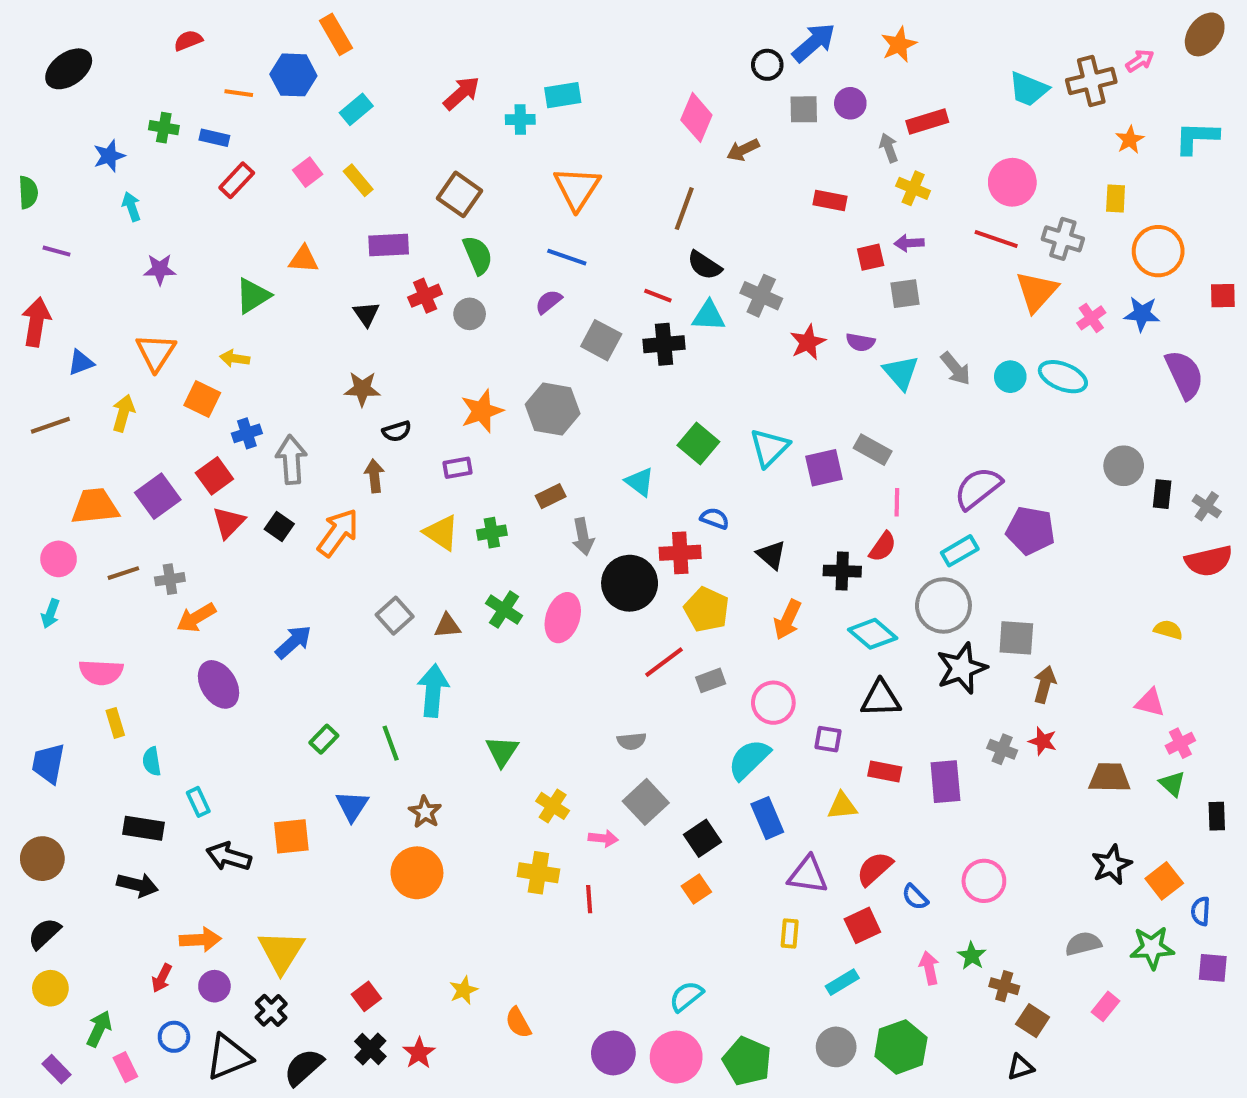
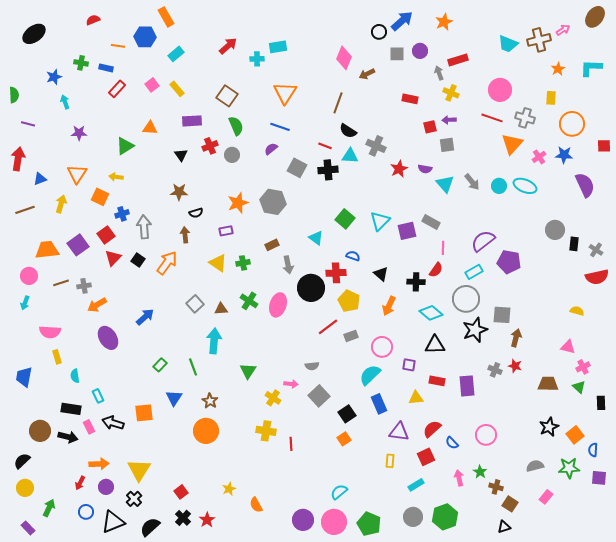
pink arrow: (603, 838) -> (291, 384), moved
brown circle: (42, 859) -> (40, 431), moved
pink rectangle: (125, 1067) -> (89, 427), moved

